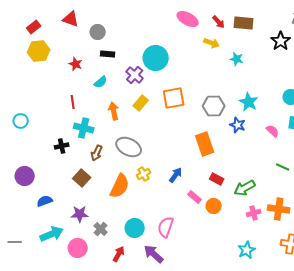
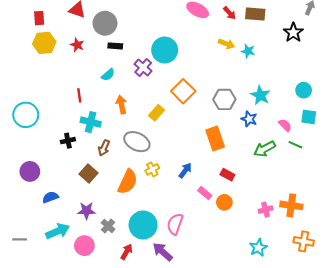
red rectangle: (34, 27) -> (39, 18), turned -56
gray circle: (98, 32) -> (105, 23), size x1.5
yellow arrow: (212, 43) -> (226, 44), moved
red star: (76, 64) -> (77, 45), moved
orange square: (174, 98) -> (183, 91), turned -35
yellow rectangle: (141, 103) -> (156, 113), moved
cyan circle: (21, 121) -> (26, 115), size x1.6
green line: (283, 167) -> (295, 145), moved
green arrow: (245, 188) -> (265, 149), moved
cyan circle: (135, 228) -> (143, 225), size x1.4

